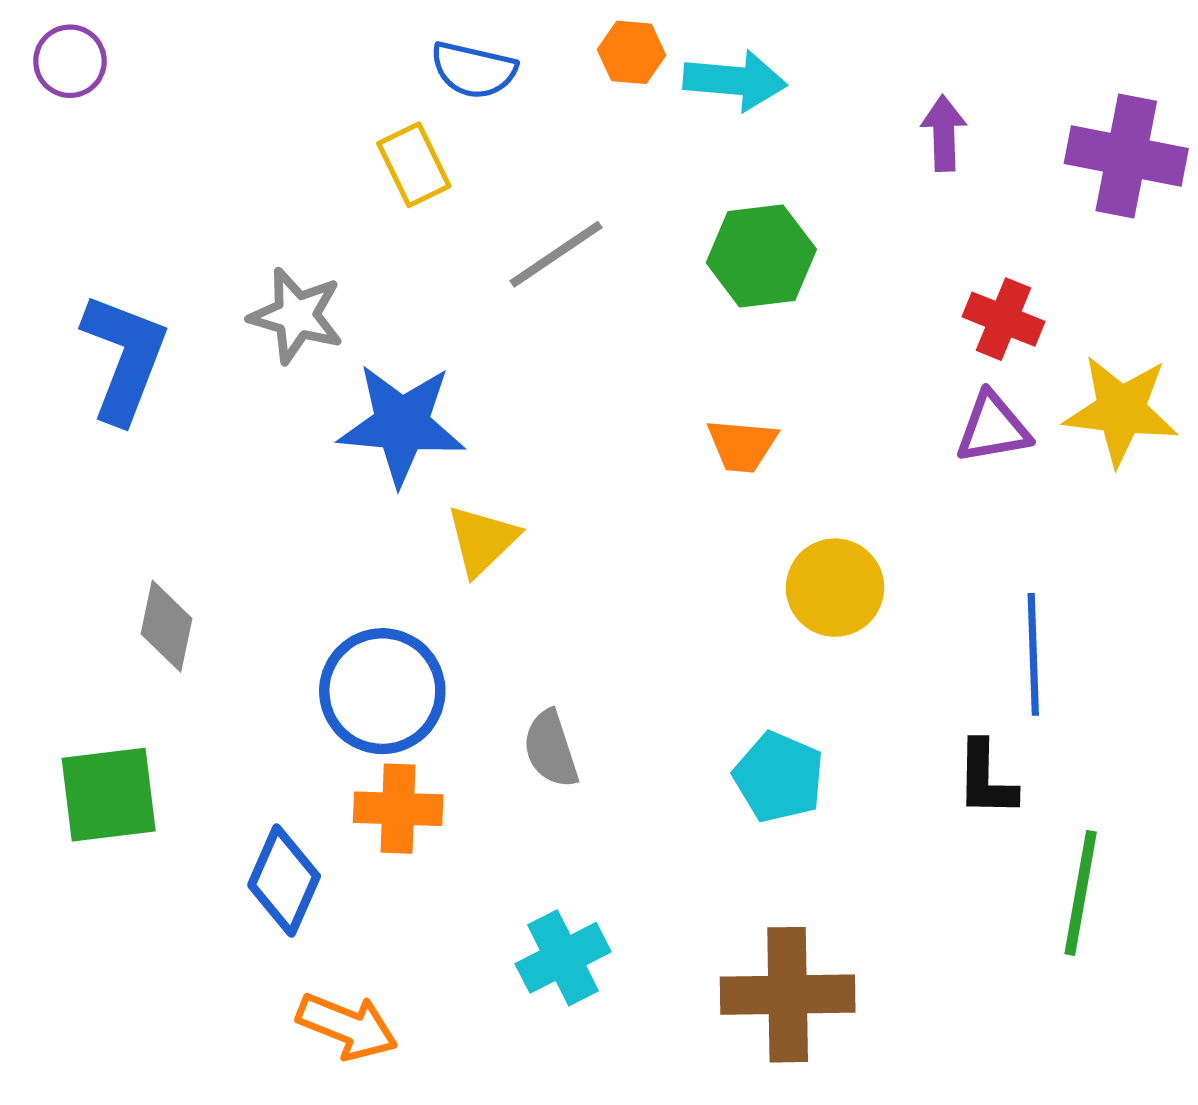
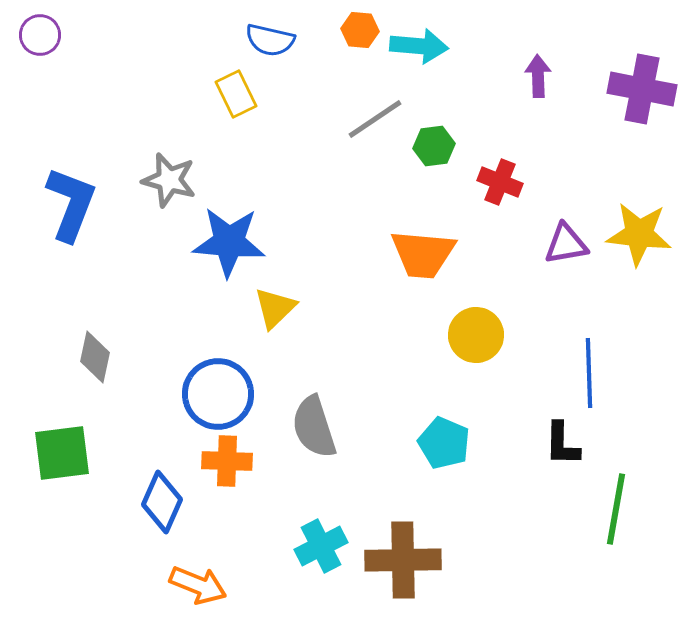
gray line: (556, 254) -> (375, 119), moved
green hexagon: (761, 256) -> (434, 146), size x0.7
red cross: (1003, 319) -> (500, 182), moved
orange trapezoid: (742, 445) -> (423, 254), size x1.6
gray semicircle: (551, 749) -> (314, 427), size x1.4
brown cross: (788, 995) -> (403, 560), moved

